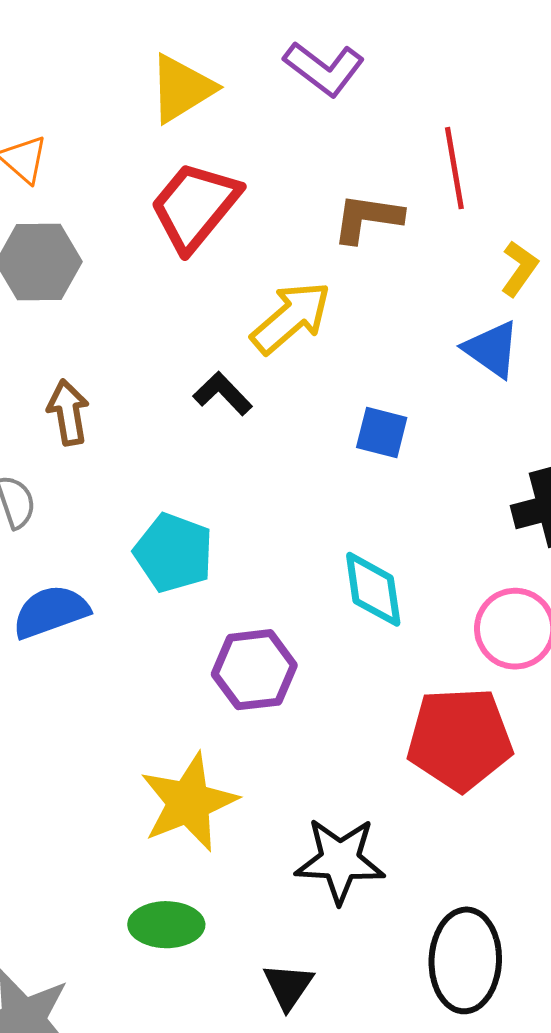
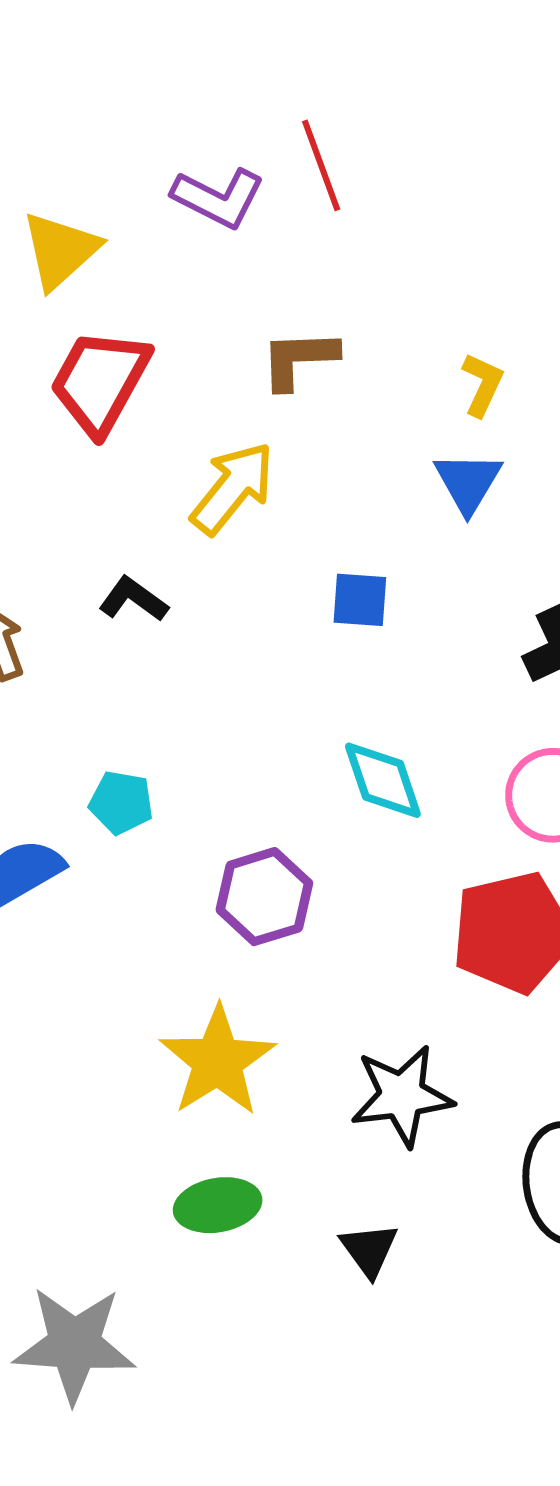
red line: (454, 168) -> (321, 165), moved
blue triangle: (492, 349) -> (468, 482), turned 36
black L-shape: (223, 394) -> (133, 599), moved
cyan pentagon: (174, 553) -> (121, 802), moved, size x0.7

